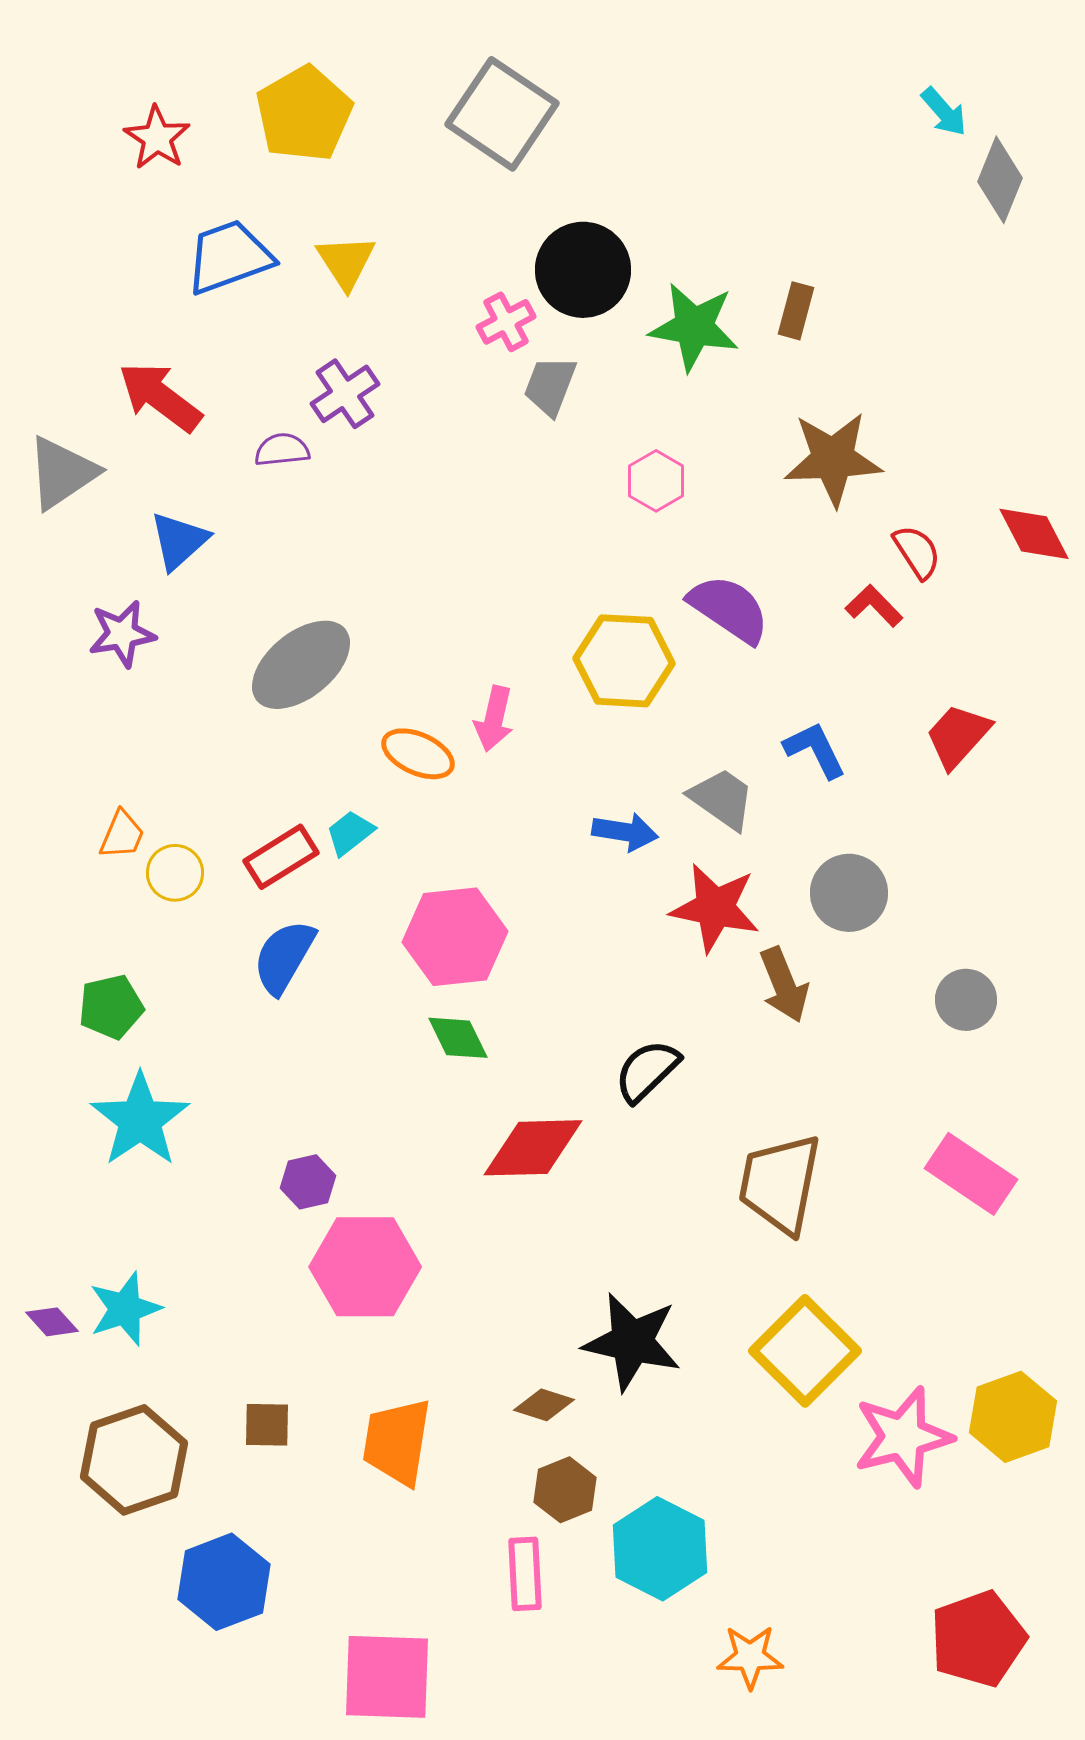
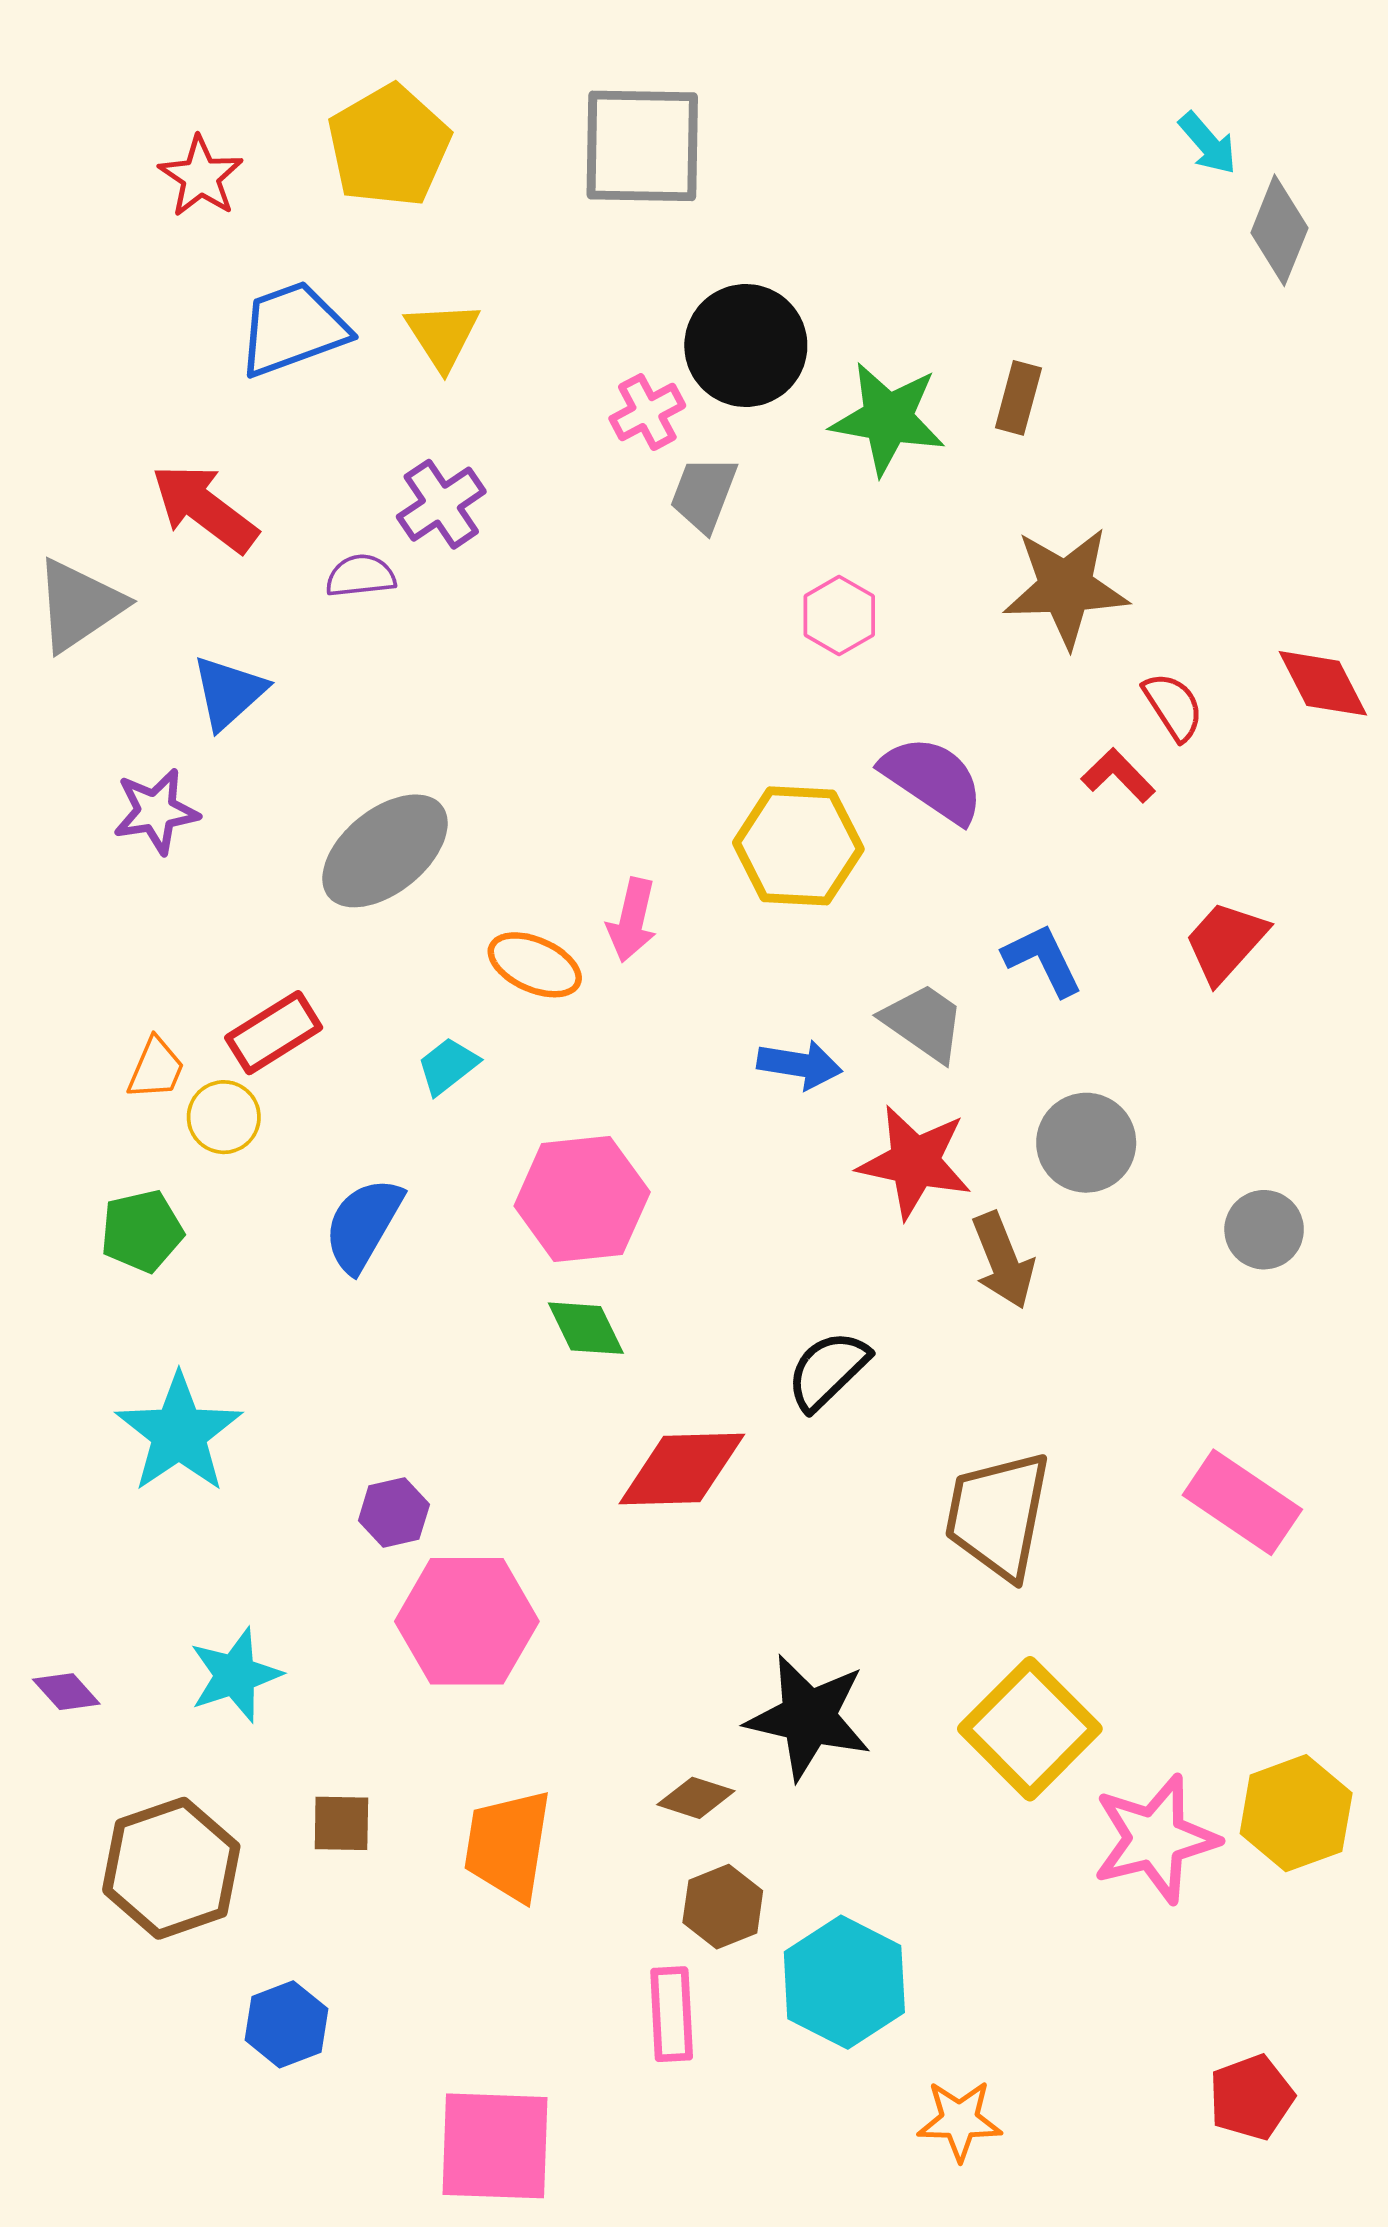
gray square: (502, 114) -> (642, 146), turned -33
red rectangle: (281, 857) -> (274, 1033), moved
gray circle: (966, 1000) -> (1264, 1230), moved
green pentagon: (111, 1007) -> (142, 1231), moved
cyan star: (125, 1309) -> (235, 1675), moved
blue hexagon: (224, 1582) -> (286, 2024), size x0.7
red pentagon: (978, 1639) -> (1251, 2097), size x0.7

